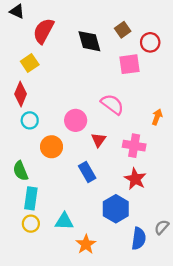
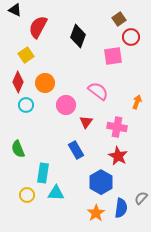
brown square: (123, 30) -> (119, 19), moved
black diamond: (89, 41) -> (78, 36), turned 35
orange circle: (52, 147) -> (45, 83), moved
cyan rectangle: (31, 198) -> (43, 173), moved
orange star: (86, 244) -> (96, 213), moved

